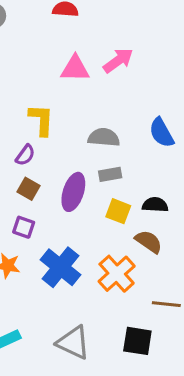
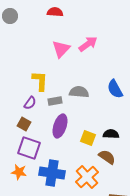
pink triangle: (75, 69) -> (61, 49), turned -48
gray rectangle: (110, 174) -> (55, 101), moved
brown square: (28, 189) -> (24, 124), moved
purple square: (24, 227) -> (29, 148), size x1.6
blue cross: (61, 267) -> (52, 173), turned -30

